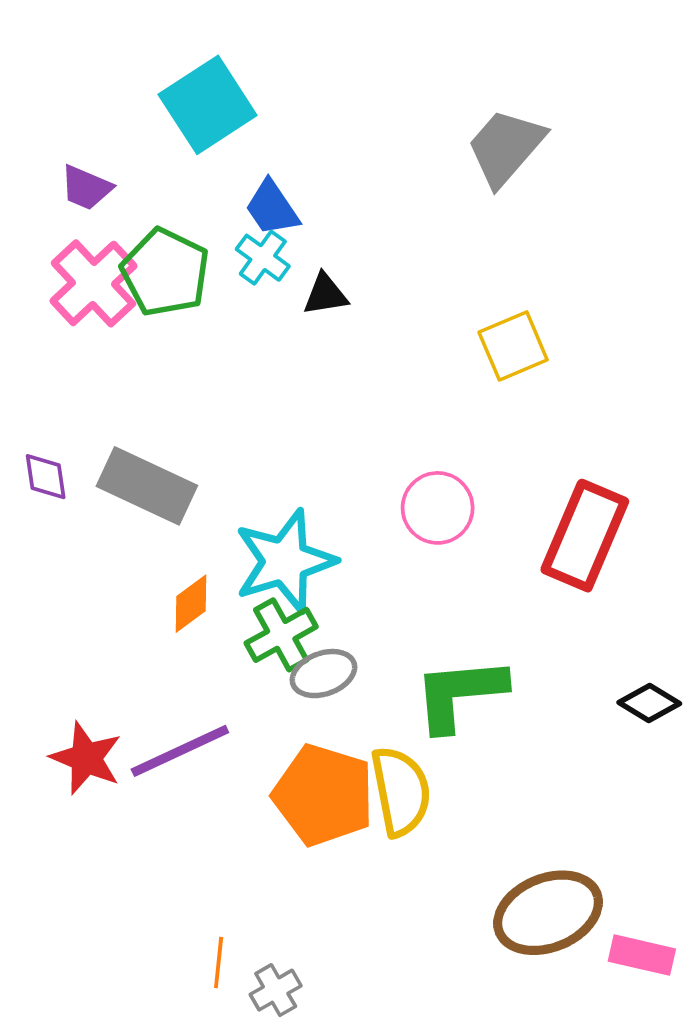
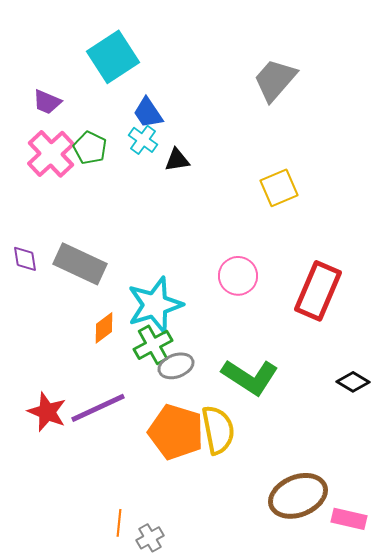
green pentagon: (165, 272) -> (90, 148), size x0.7
green L-shape: (460, 694) -> (250, 377), turned -142

